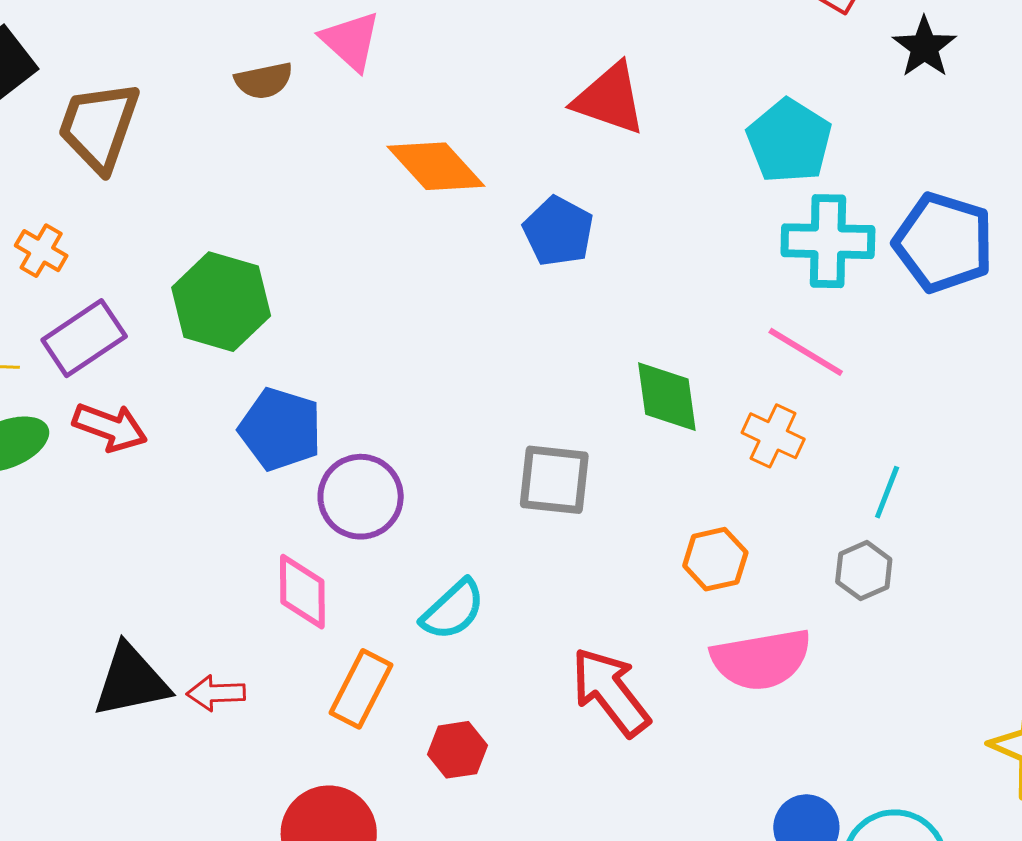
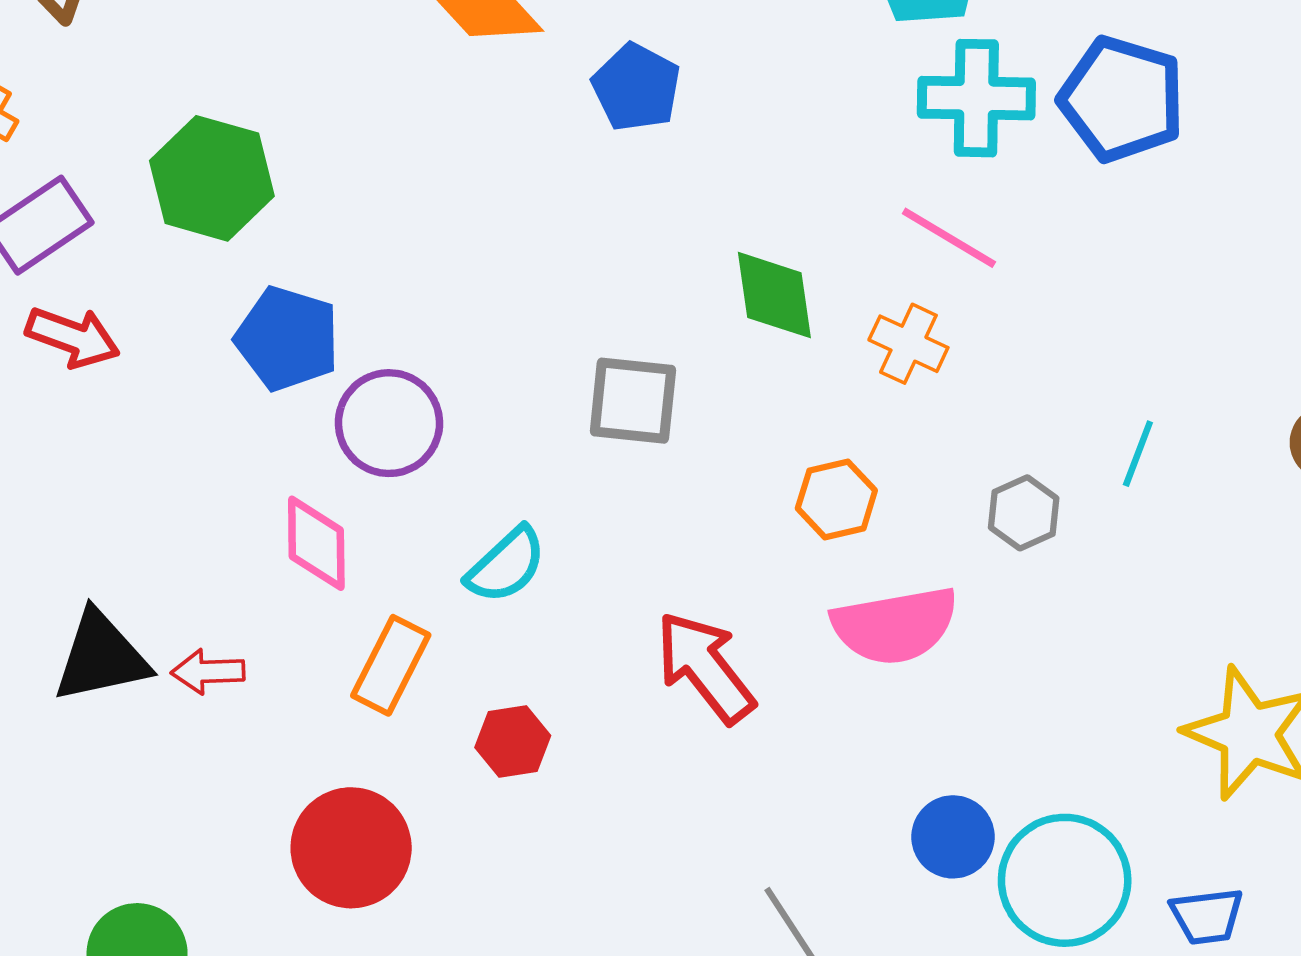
cyan line: (887, 492) -> (1138, 454), moved

